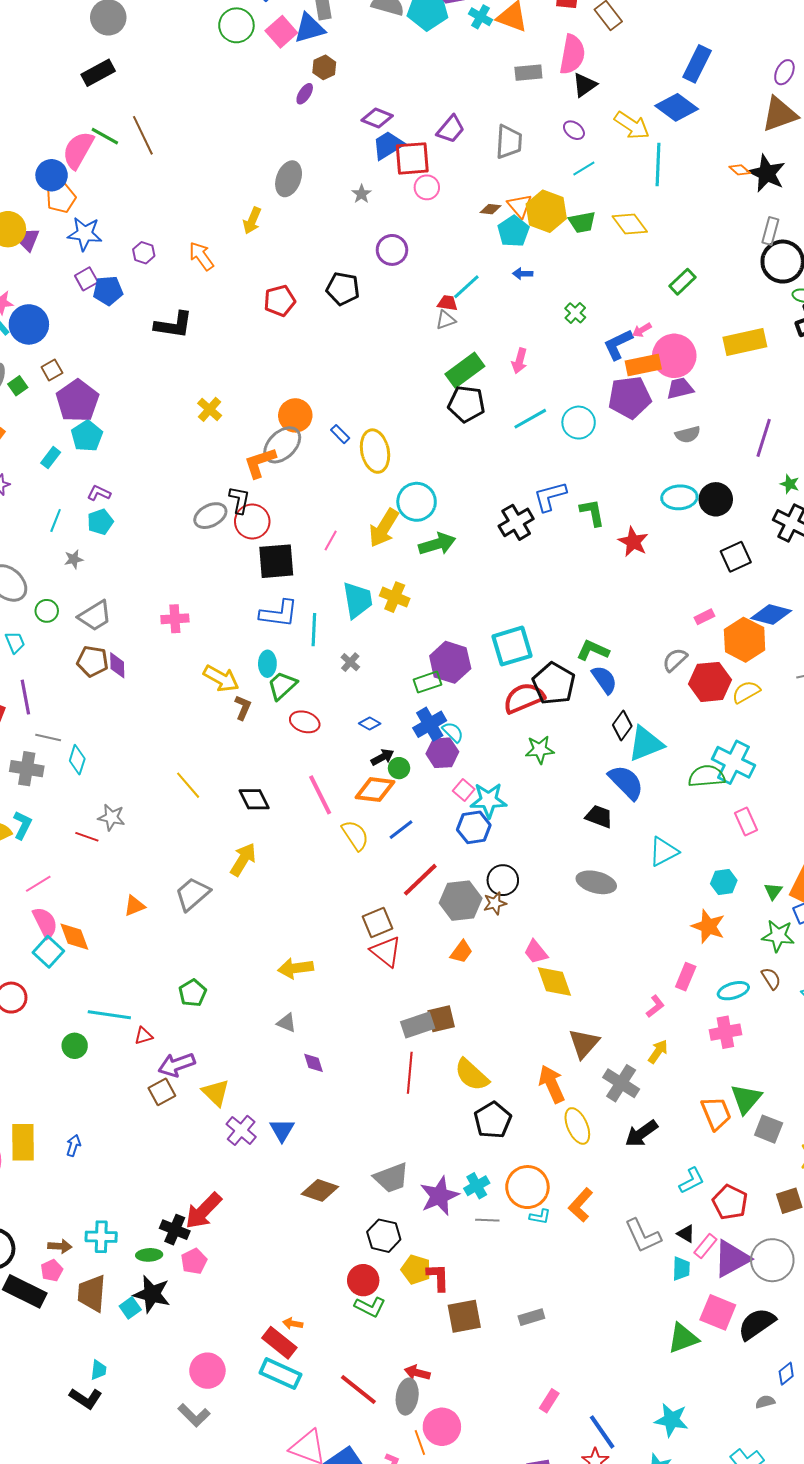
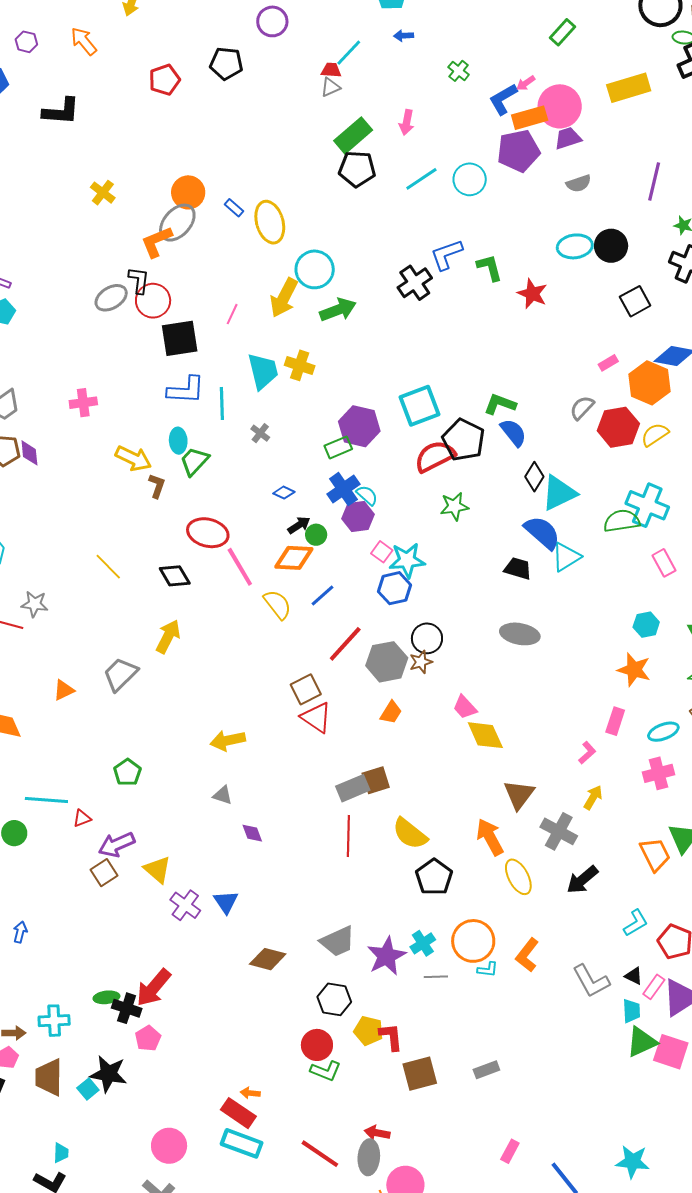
red ellipse: (305, 722) -> (208, 533), moved, size x1.4
cyan triangle: (664, 852) -> (566, 557), moved
green ellipse: (149, 1255) -> (106, 997), moved
green triangle: (683, 1338) -> (642, 1042), moved

